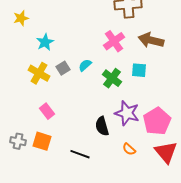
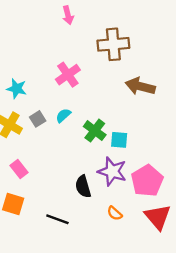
pink cross: (114, 41) -> (68, 75), moved
cyan star: (45, 42) -> (17, 89), turned -30
cyan square: (139, 70) -> (119, 140), moved

